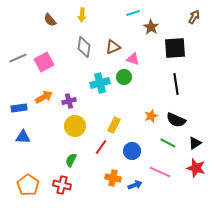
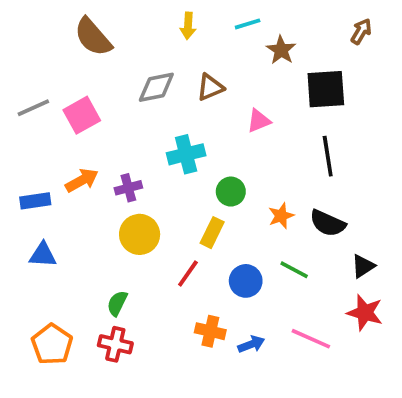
yellow arrow: (82, 15) -> (188, 26), moved
brown semicircle: (50, 20) -> (93, 37), size x1.6
gray diamond: (84, 47) -> (156, 87), turned 70
pink triangle: (133, 59) -> (259, 121), moved, turned -40
green circle: (124, 77) -> (231, 192), moved
green line: (168, 143) -> (294, 270), moved
green semicircle: (71, 160) -> (117, 303), moved
pink line: (160, 172) -> (311, 339), moved

